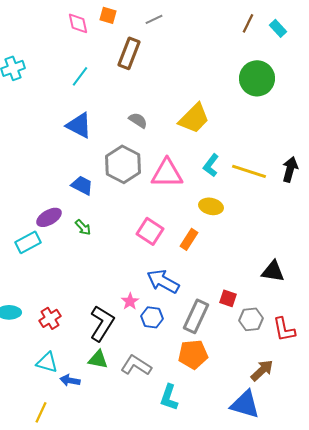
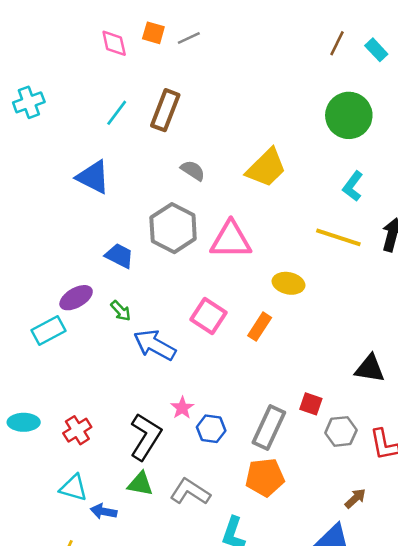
gray line: (154, 19) -> (189, 38), moved
brown rectangle: (129, 53) -> (165, 110), moved
blue triangle: (79, 125) -> (93, 177), moved
cyan L-shape: (211, 165) -> (353, 186), moved
blue arrow: (163, 281) -> (155, 345), moved
brown arrow: (262, 370) -> (355, 498), size x0.7

